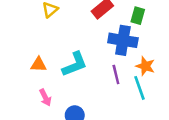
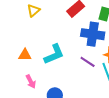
purple line: (116, 74) -> (88, 62), turned -42

